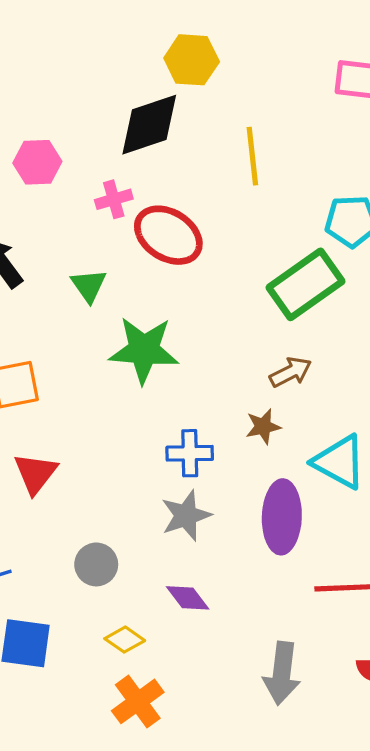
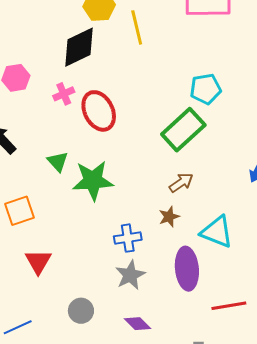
yellow line: (252, 156) -> (137, 27), moved
red ellipse: (168, 235) -> (99, 111), turned 39
green triangle: (89, 286) -> (58, 162), moved

